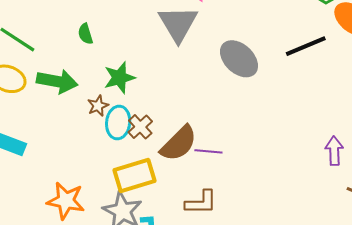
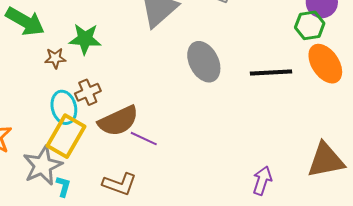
cyan ellipse: (118, 123) -> (64, 107), moved, turned -40
yellow rectangle: (134, 175) -> (66, 136), turned -63

